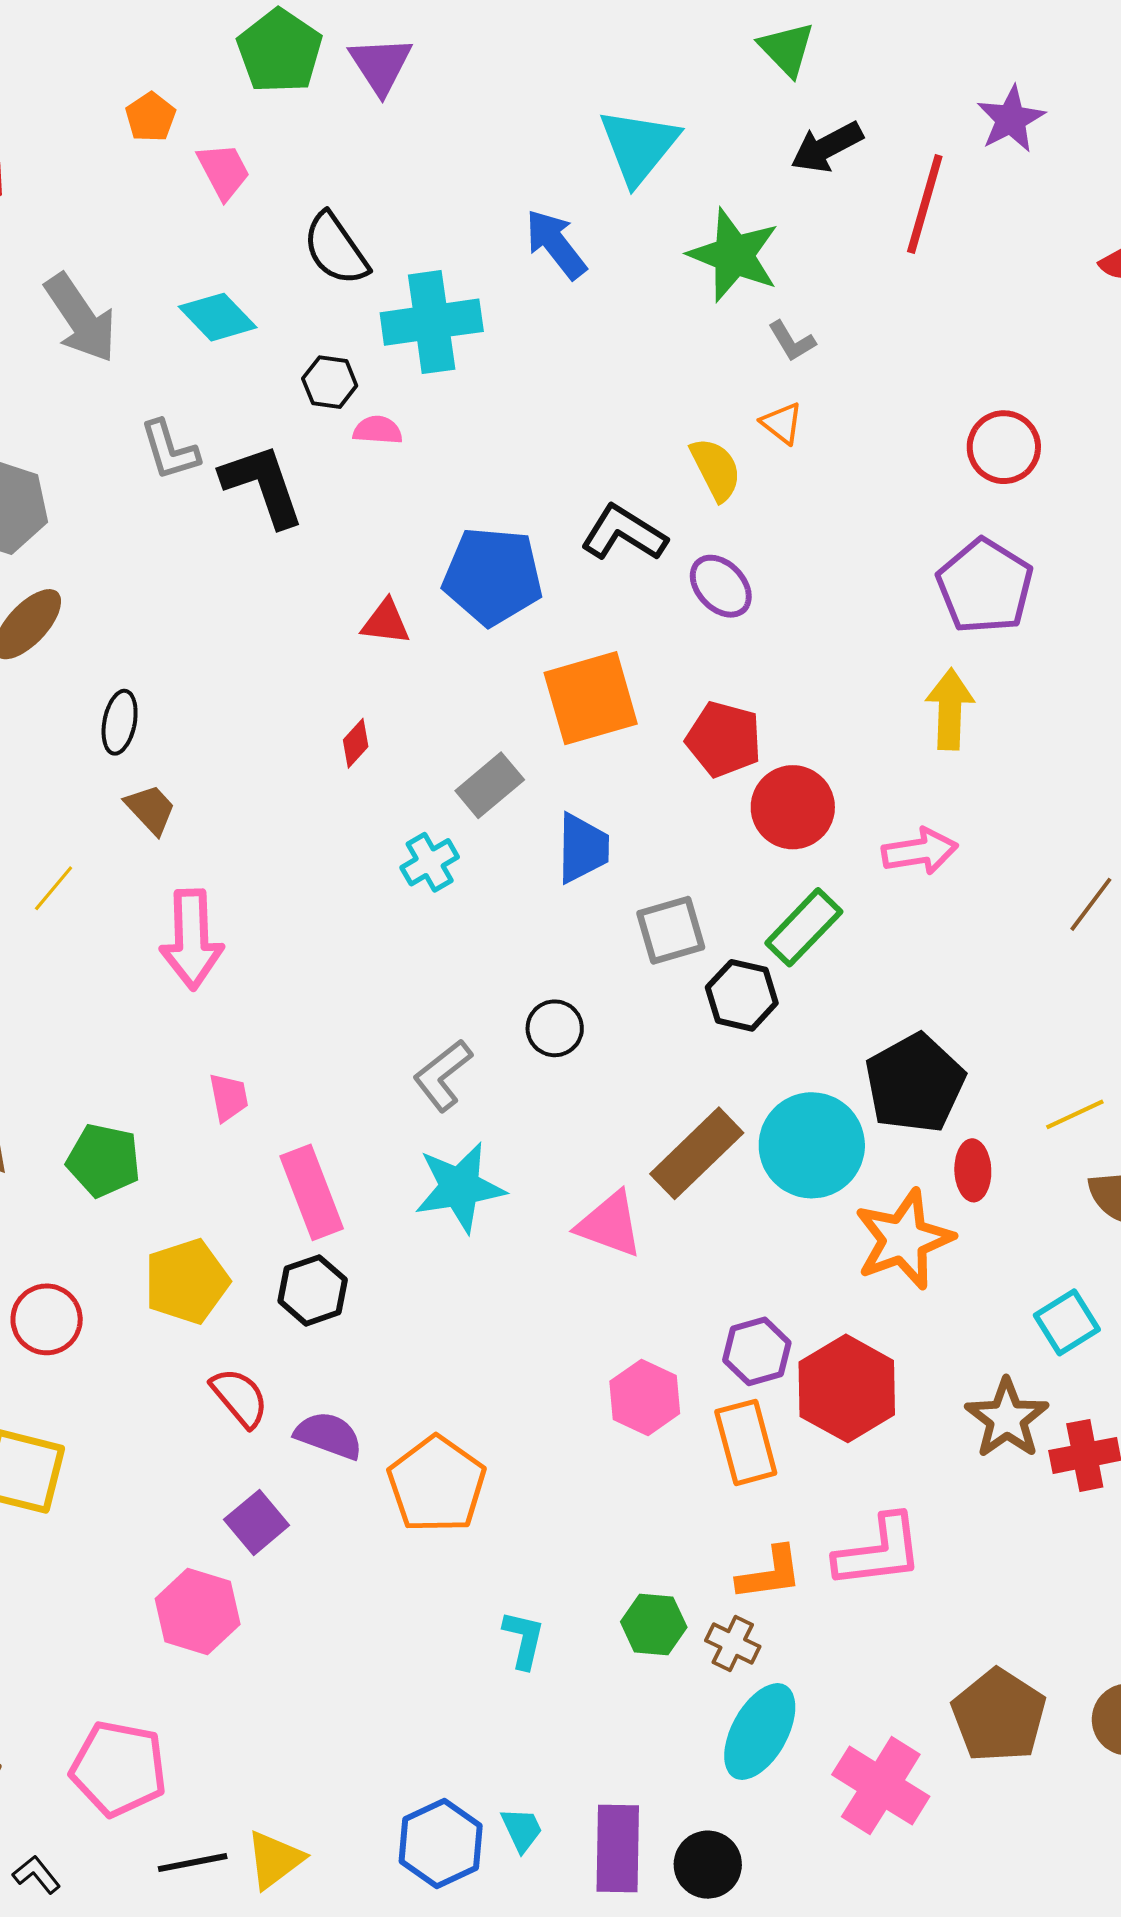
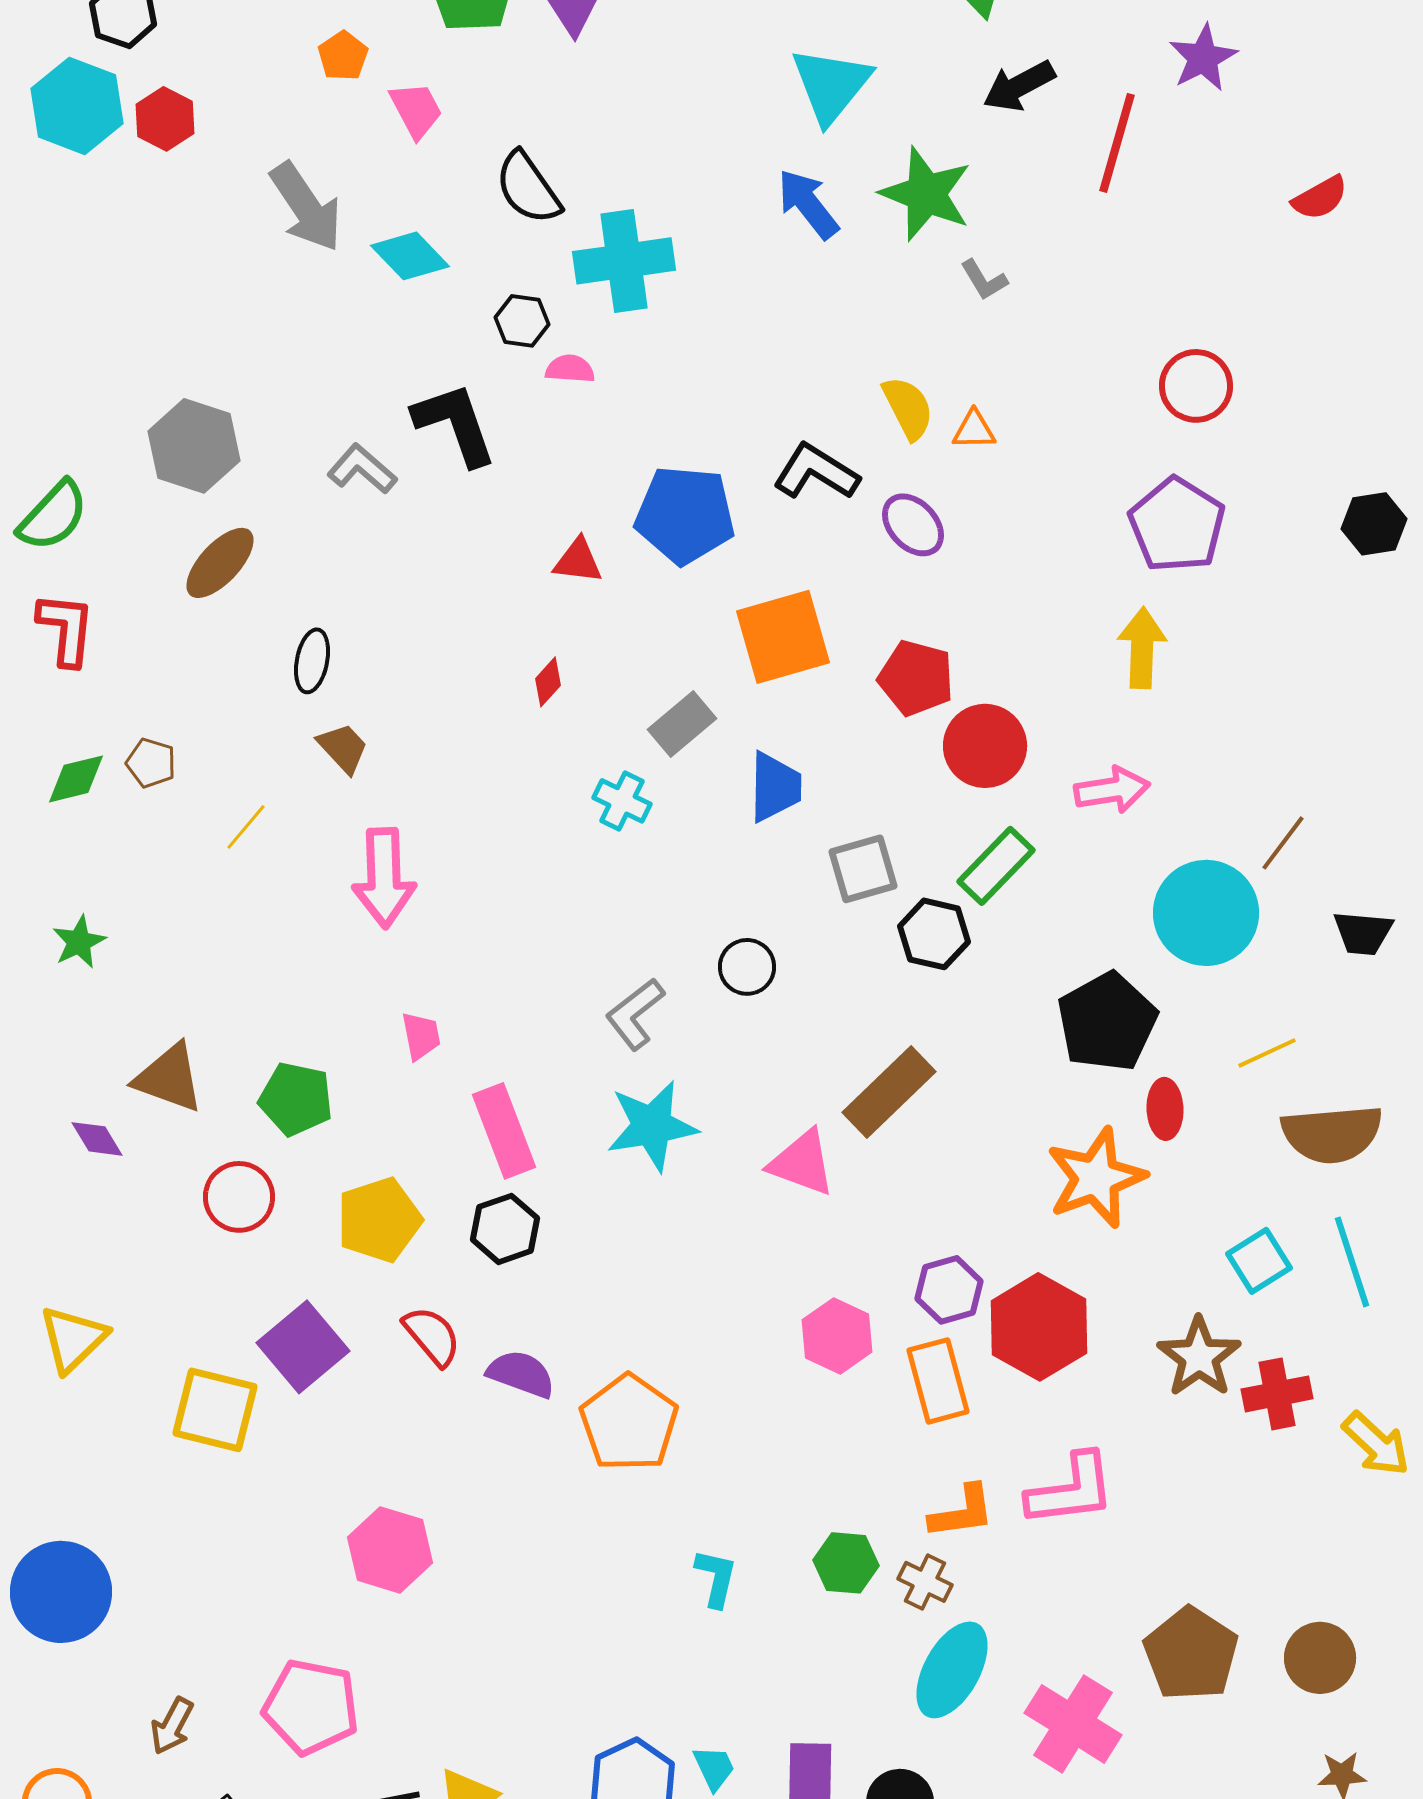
blue arrow: (556, 244) -> (808, 204), moved
gray arrow: (81, 318) -> (306, 207), moved
orange triangle: (782, 423) -> (974, 430), moved, turned -39
gray L-shape: (170, 450) -> (362, 469), moved, turned 148
cyan cross: (430, 862) -> (622, 801), turned -34
cyan circle: (812, 1145) -> (1206, 913), moved
red circle: (47, 1319) -> (239, 1197), moved
purple square: (257, 1522) -> (303, 1347), moved, size x1.4

